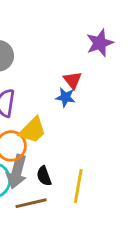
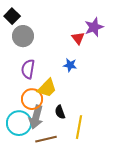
red triangle: (73, 80) -> (78, 38), moved
black semicircle: (44, 176) -> (60, 112), moved

